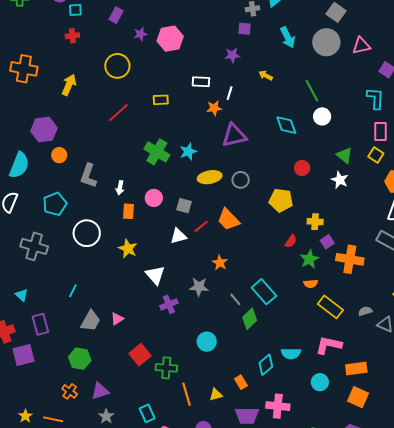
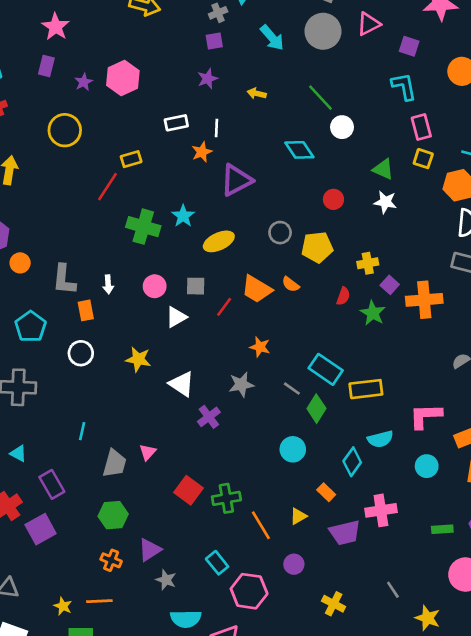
red line: (118, 113) -> (108, 187), moved
gray circle: (241, 180) -> (280, 233), moved
orange rectangle: (129, 211) -> (86, 310), moved
white circle: (87, 233) -> (81, 353), size x0.7
white triangle: (178, 236) -> (176, 317), moved
orange semicircle: (311, 284) -> (291, 284), moved, turned 56
yellow rectangle: (330, 307) -> (366, 389), moved, turned -30
cyan circle: (207, 342) -> (293, 449), moved

